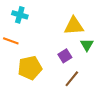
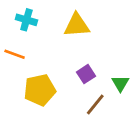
yellow triangle: (74, 26) -> (77, 25), moved
green triangle: (87, 45) -> (120, 83), moved

